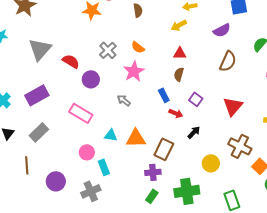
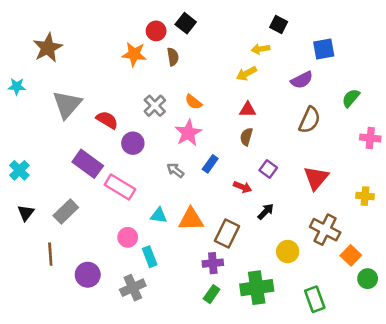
brown semicircle: (138, 10) -> (173, 57), moved
purple rectangle: (37, 95) -> (88, 164), moved, turned 65
blue rectangle: (164, 95) -> (210, 164), moved, turned 64

